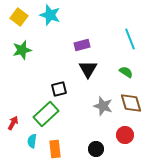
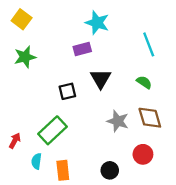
cyan star: (50, 15) -> (97, 23), moved
purple rectangle: (82, 45) -> (82, 49), moved
black square: (59, 89) -> (67, 91), moved

